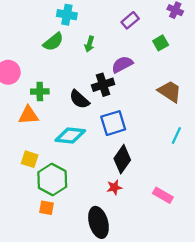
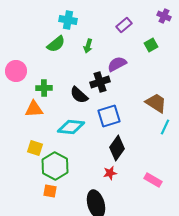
brown trapezoid: (170, 91) -> (156, 103), moved

